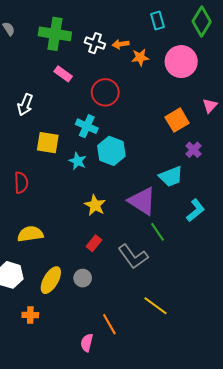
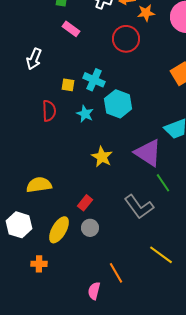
red circle: (105, 92) -> (126, 39), moved
yellow square: (48, 143) -> (68, 85), moved, size x0.6
red semicircle: (21, 183) -> (49, 111), moved
red rectangle: (94, 243) -> (85, 203), moved

